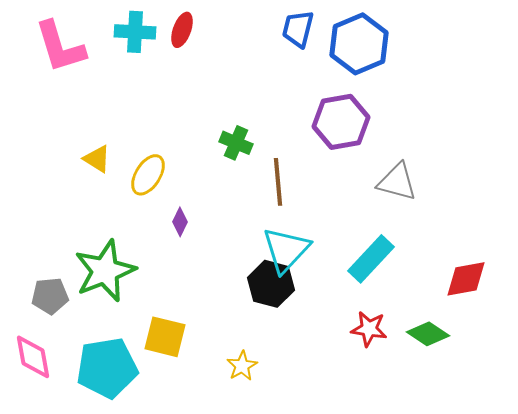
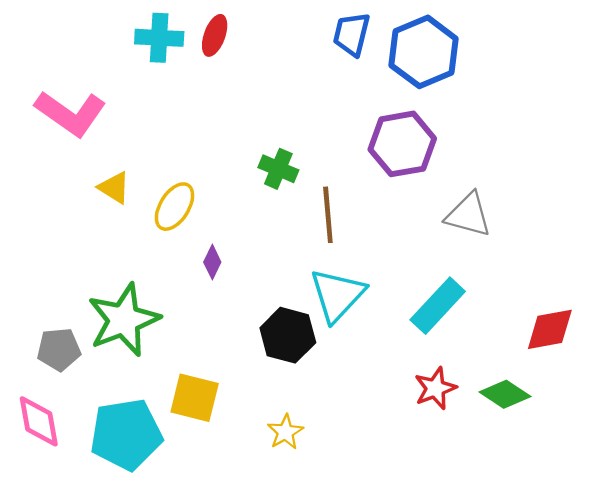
pink L-shape: (60, 47) -> (71, 113), moved, turned -38
black hexagon: (271, 284) -> (288, 335), moved
red star: (369, 329) -> (435, 388), turned -30

